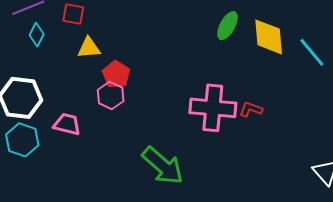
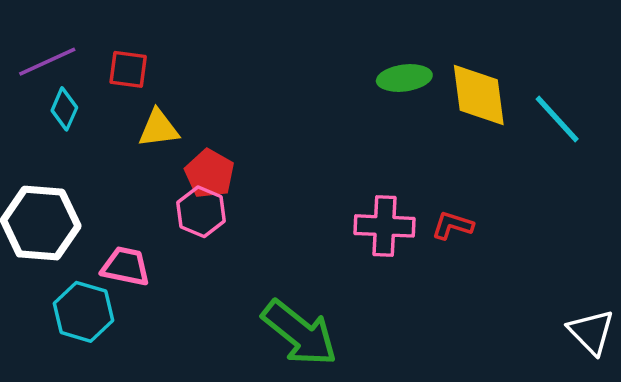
green ellipse: (227, 26) -> (404, 78), turned 56
pink cross: (213, 108) -> (384, 226), size x0.7
cyan hexagon: (22, 140) -> (84, 312), moved

